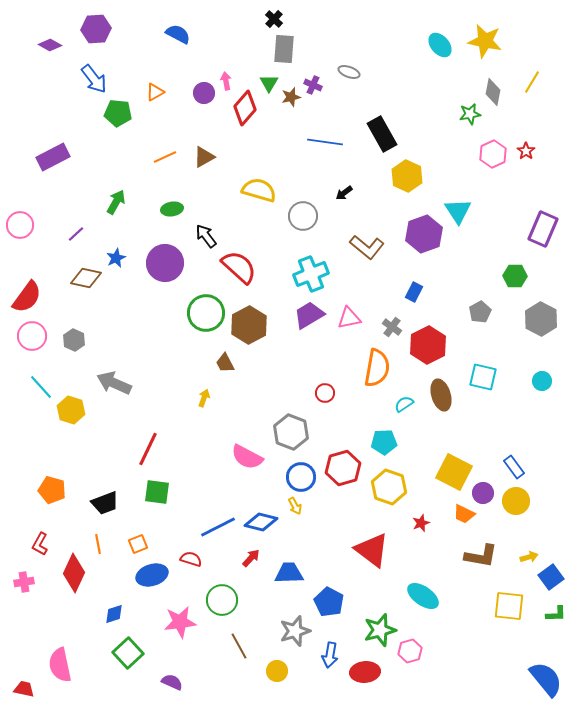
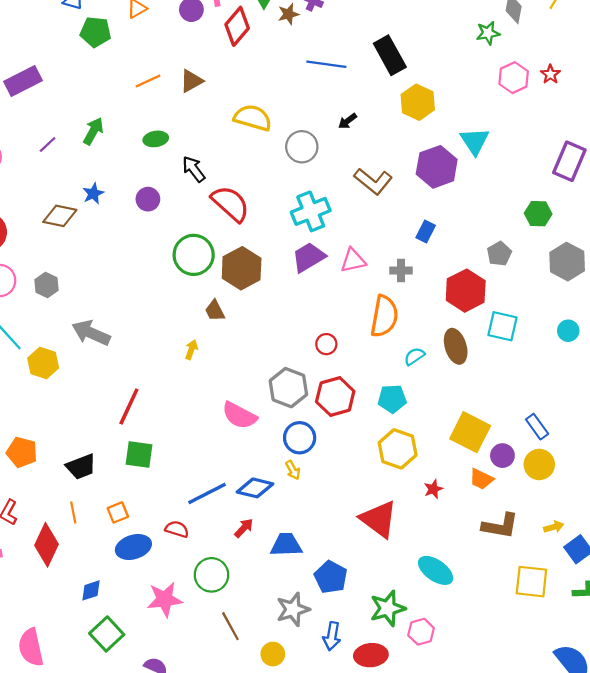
purple line: (76, 234) -> (48, 145), moved
purple circle: (165, 263) -> (148, 199), size x0.6
gray cross: (392, 327) -> (401, 270), turned -36
red hexagon: (428, 345) -> (466, 291), moved
red hexagon: (343, 468) -> (335, 396), moved

